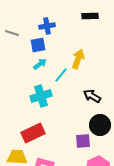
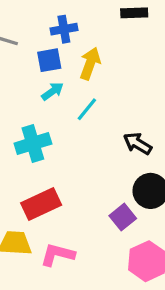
yellow arrow: (78, 59) -> (90, 63), moved
cyan cross: (41, 96) -> (33, 144), moved
purple square: (83, 141) -> (123, 217), turned -35

